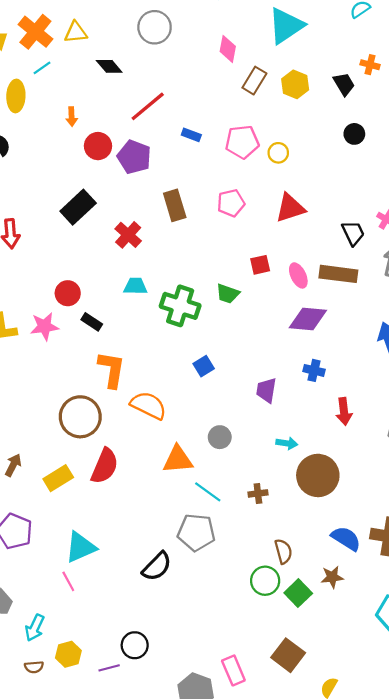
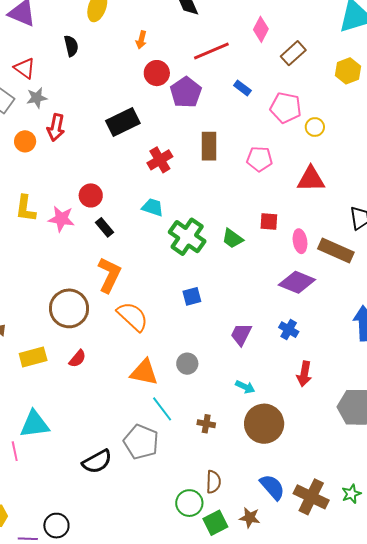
pink diamond: (228, 49) -> (261, 29), moved
brown rectangle: (254, 81) -> (293, 53), moved
red semicircle: (105, 466) -> (77, 359), size x0.6

